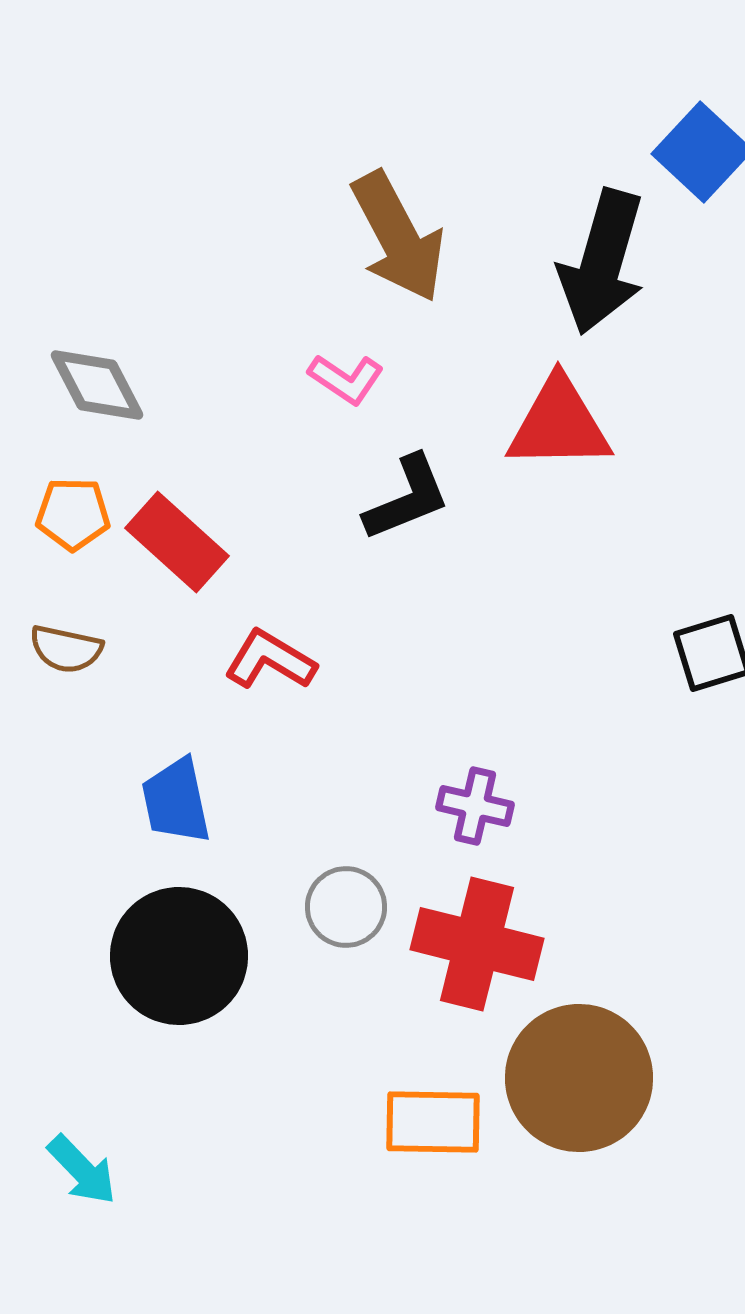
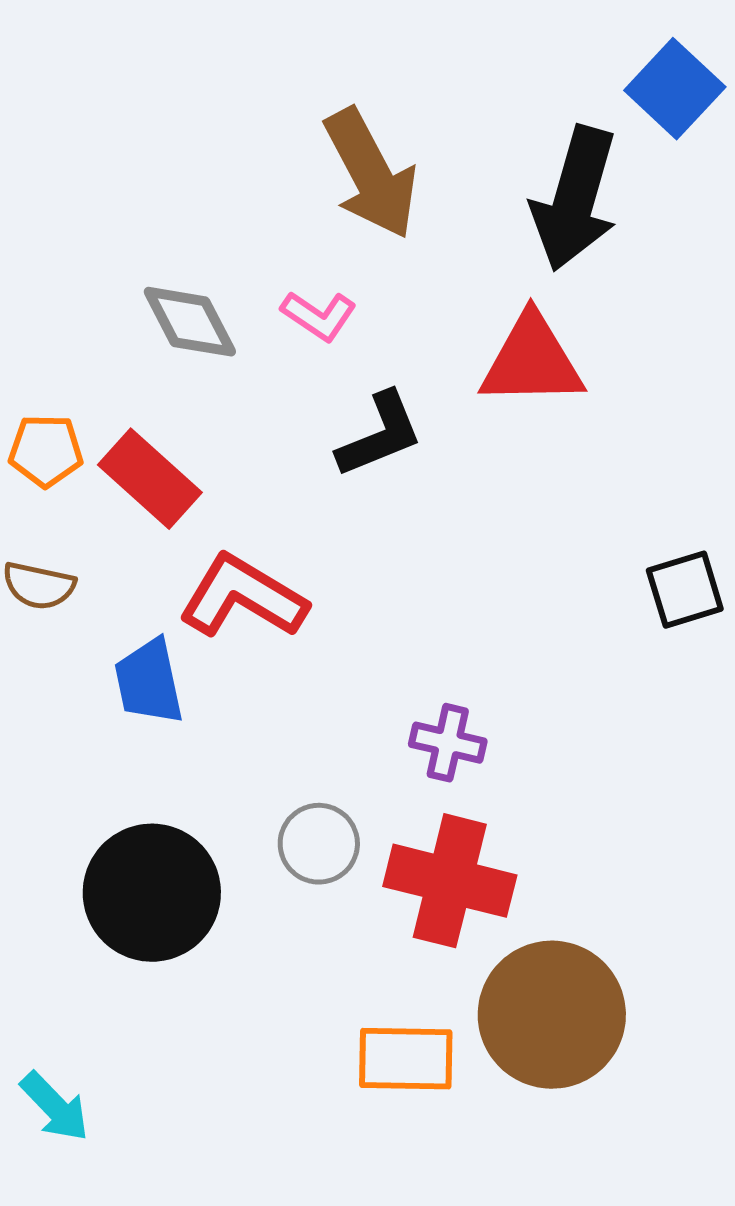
gray diamond: (97, 385) -> (190, 322), moved
red L-shape: (270, 660) -> (243, 597), size x1.4
blue trapezoid: (176, 801) -> (149, 682), moved

